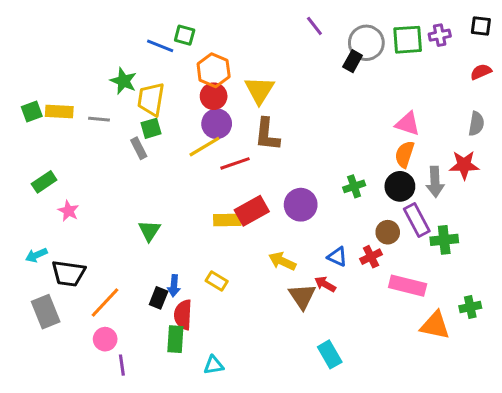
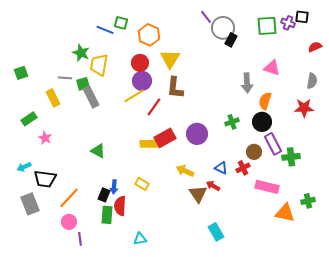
black square: (481, 26) -> (302, 17), moved
purple cross: (440, 35) -> (288, 23), turned 32
gray circle: (366, 43) -> (223, 28), moved
orange hexagon: (214, 70) -> (149, 35), moved
yellow rectangle: (59, 112) -> (53, 98), moved, turned 60
pink triangle: (408, 124) -> (272, 68), moved
green square: (151, 128) -> (83, 84), moved
gray rectangle: (139, 148) -> (91, 97), size x1.5
red line: (235, 163) -> (154, 107), turned -36
gray arrow: (435, 182) -> (247, 83), moved
green triangle: (149, 231) -> (98, 151), turned -35
green rectangle: (175, 339) -> (107, 215), moved

